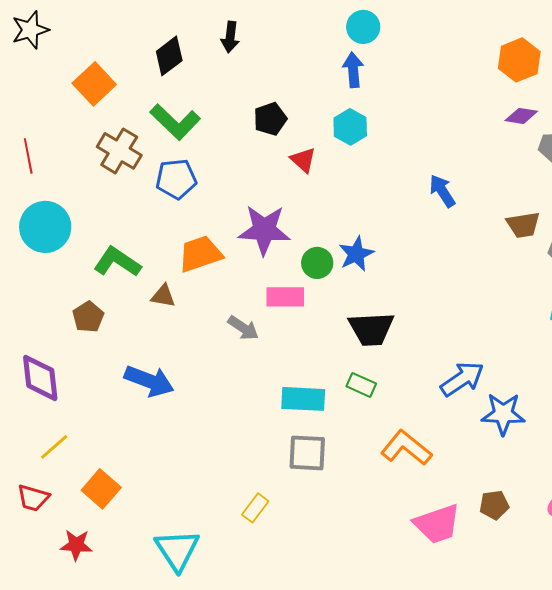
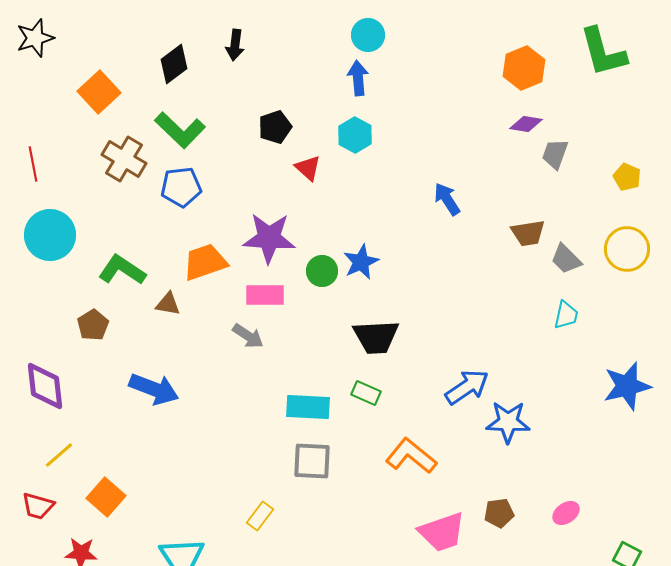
pink rectangle: (285, 297) -> (265, 295), moved

